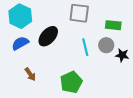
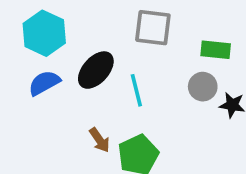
cyan line: (85, 47) -> (136, 90), moved
brown arrow: (30, 74) -> (100, 140), moved

